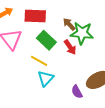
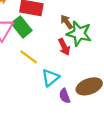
green rectangle: (46, 40) -> (22, 27), moved
cyan triangle: (46, 78) -> (50, 78), moved

